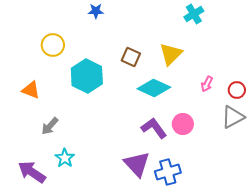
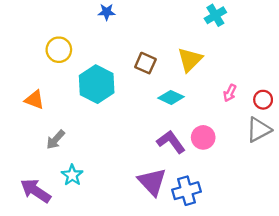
cyan diamond: (154, 88) -> (171, 97), size x0.7

